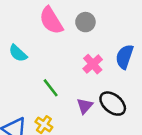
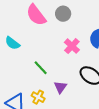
purple triangle: (85, 106) -> (60, 87), moved

